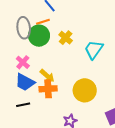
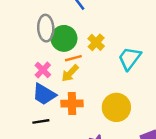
orange line: (43, 22) -> (73, 58), moved
yellow arrow: (47, 76) -> (70, 73), moved, turned 91

